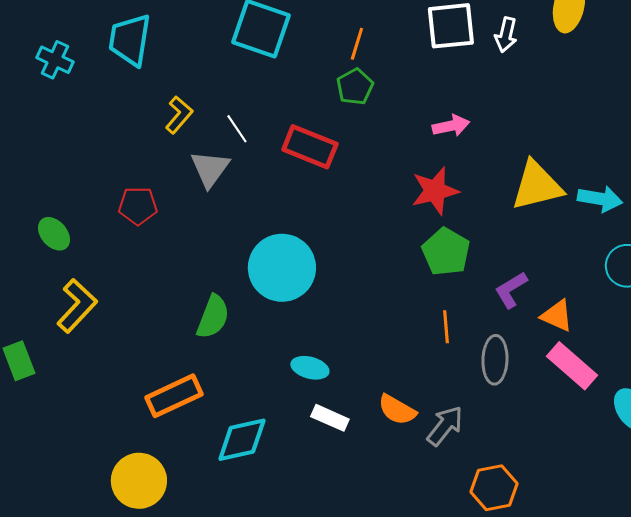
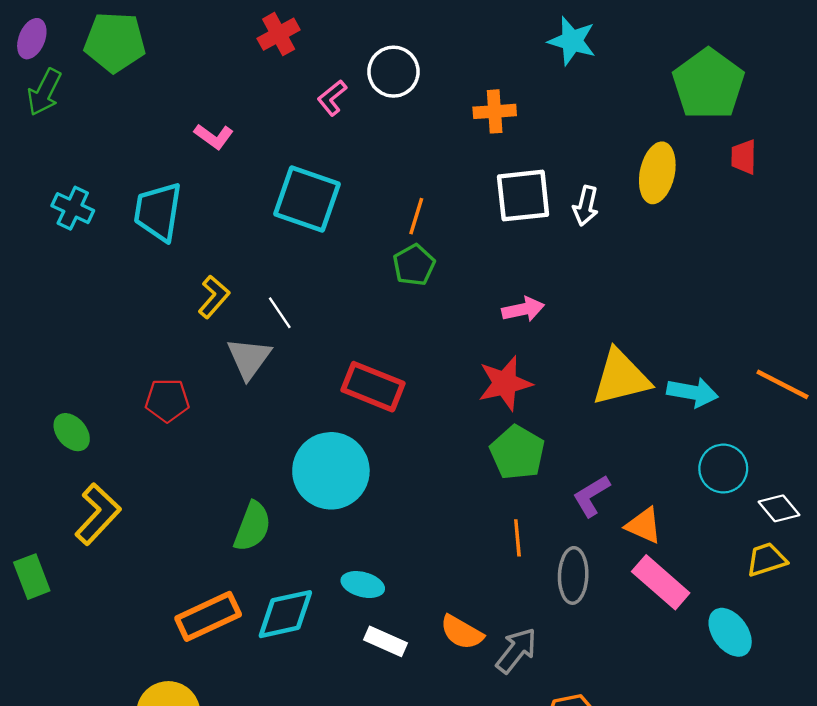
cyan cross: (55, 60) -> (73, 208), moved
red rectangle: (310, 147) -> (373, 387), moved
cyan diamond: (242, 440) -> (285, 614), moved

